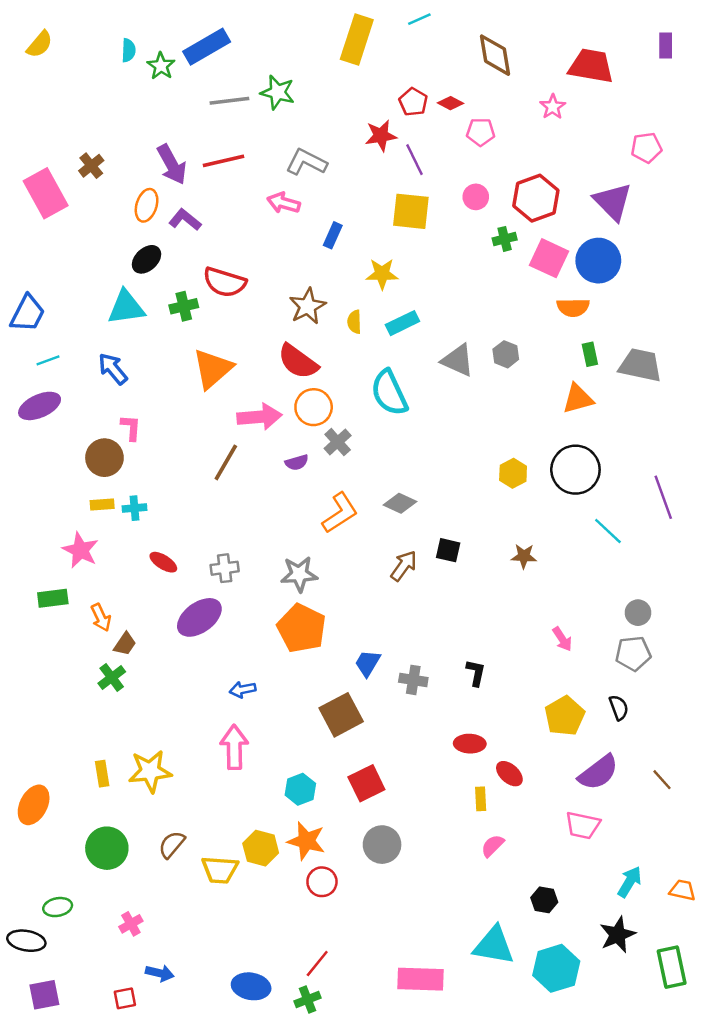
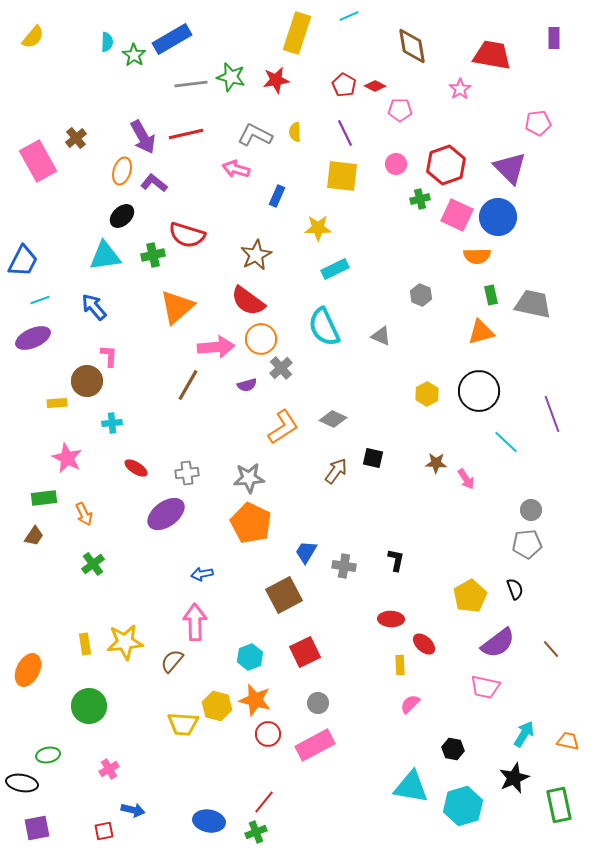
red star: (381, 136) -> (276, 80), moved
yellow semicircle: (354, 322) -> (295, 132), moved
gray triangle: (458, 360) -> (381, 336), moved, size x0.7
yellow rectangle: (102, 504) -> (57, 403), moved
pink arrow: (562, 639) -> (466, 479), moved
brown trapezoid: (125, 644) -> (34, 536), moved
brown semicircle: (172, 845) -> (172, 661), moved
gray circle: (382, 845) -> (318, 703), size x0.7
pink rectangle: (420, 979) -> (315, 745), moved, turned -30

